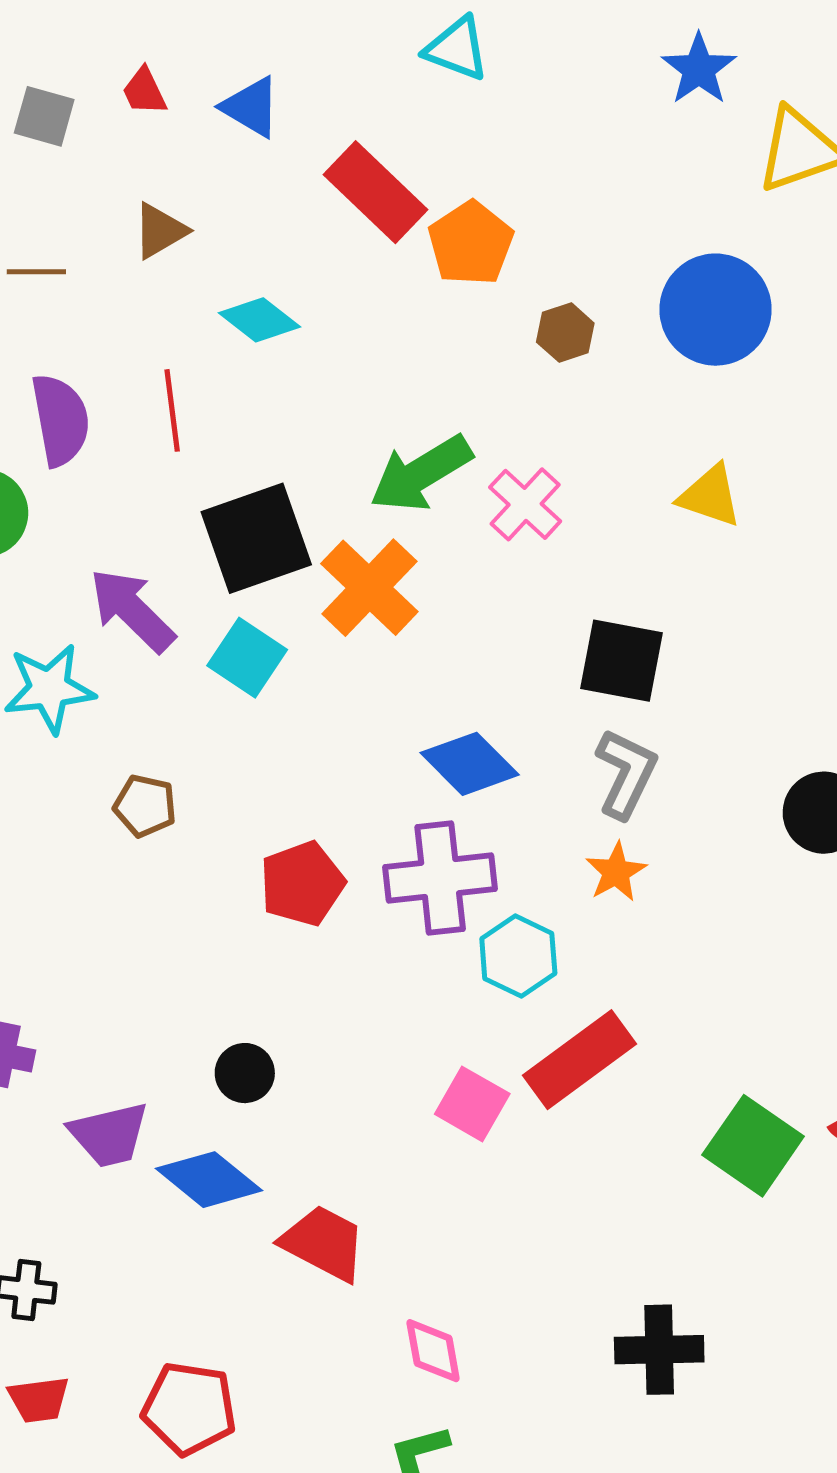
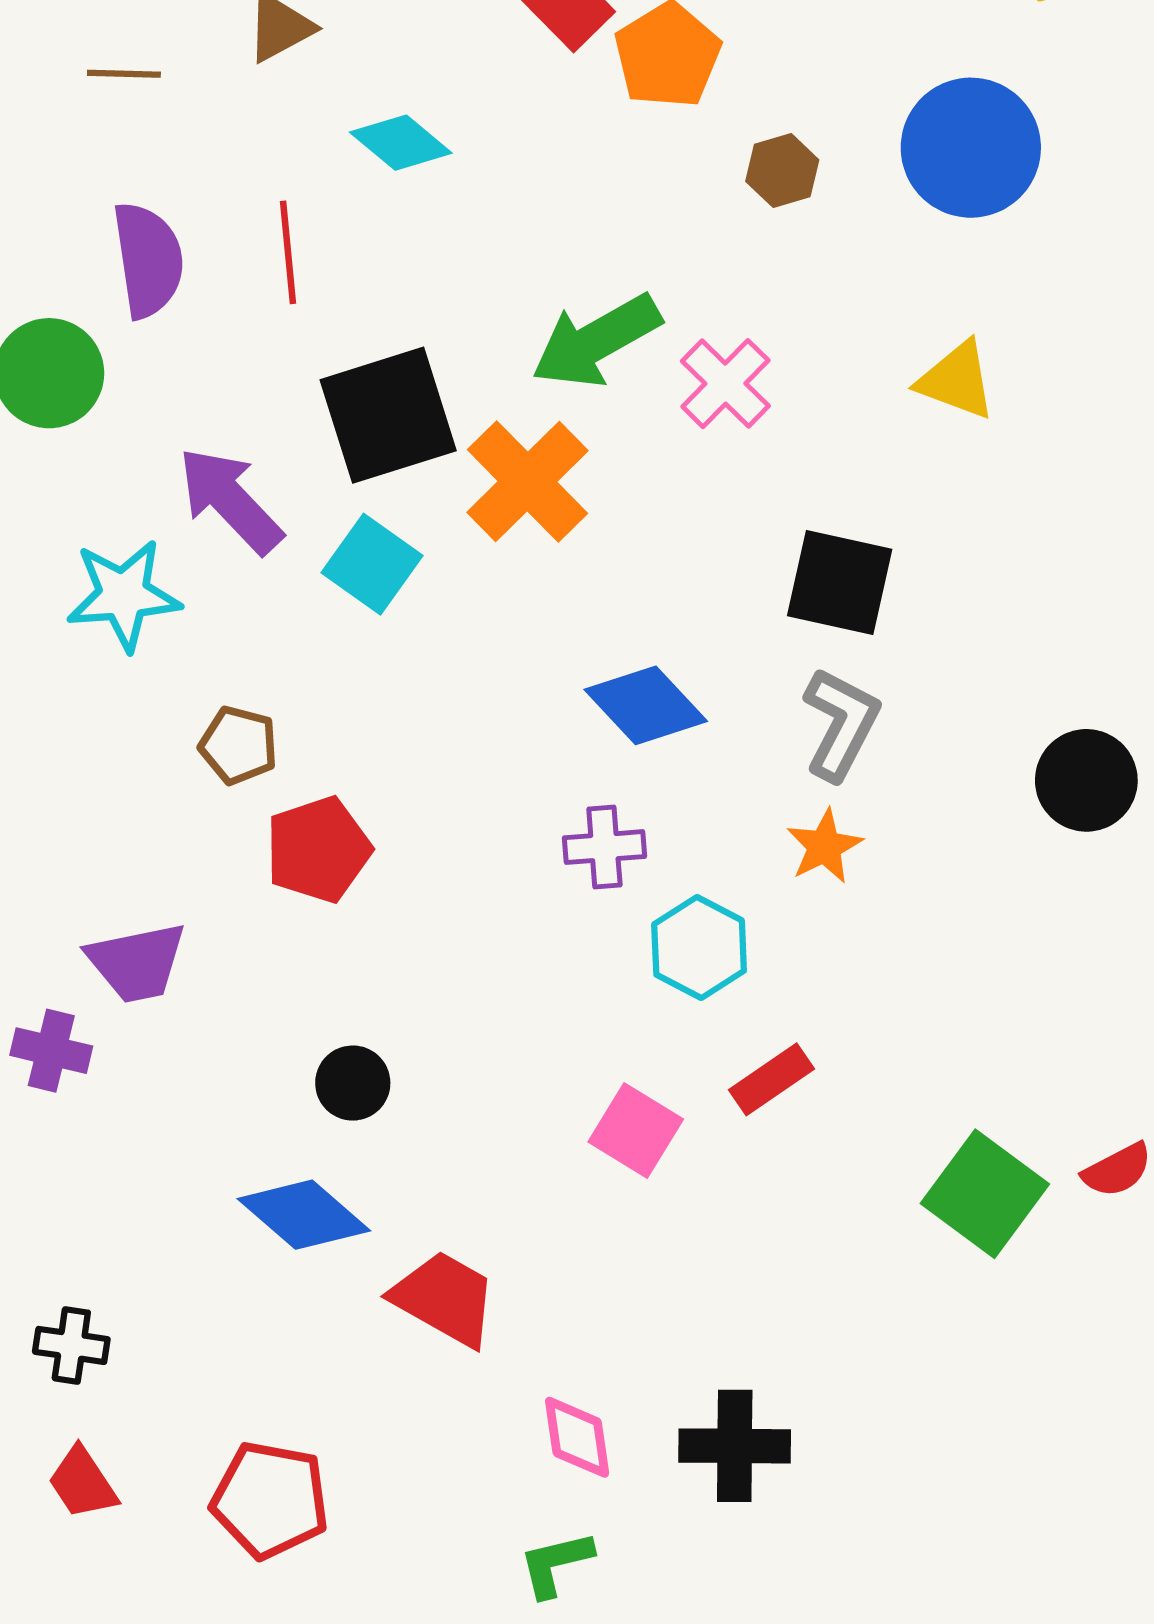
purple cross: (440, 878) -> (604, 847), size x0.6
red pentagon: (302, 884) -> (318, 850), moved
red rectangle: (579, 1060) -> (771, 1079), size x0.6
purple trapezoid: (109, 1135) -> (137, 962), moved
black cross: (659, 1350) -> (735, 1446), moved
red trapezoid: (39, 1400) -> (83, 1483), turned 62

